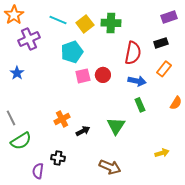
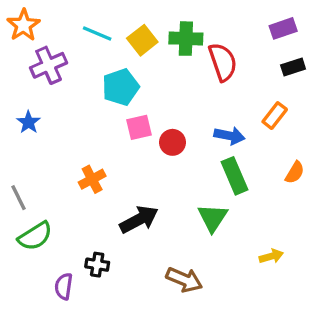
black rectangle: (161, 43) -> (293, 67), moved
red semicircle: (133, 53) -> (223, 62), moved, turned -30
red circle: (103, 75) -> (173, 142), moved
green rectangle: (140, 105) -> (234, 176), size x1.5
orange cross: (62, 119) -> (92, 179), moved
green triangle: (116, 126) -> (213, 218), moved
black arrow: (83, 131) -> (139, 219), size x1.6

